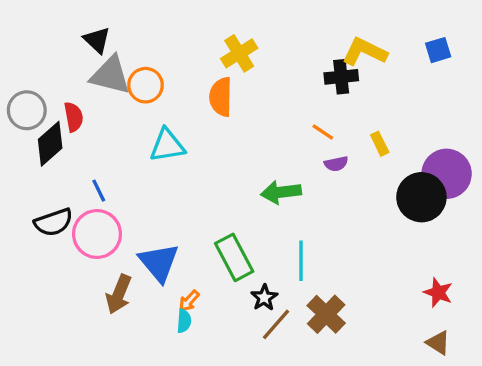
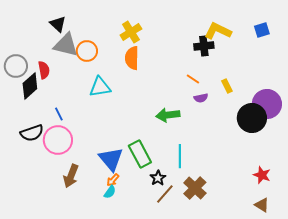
yellow cross: (239, 53) -> (131, 32), moved
blue triangle: (159, 262) -> (111, 159), moved
cyan semicircle: (184, 321) -> (110, 192), turned 32

